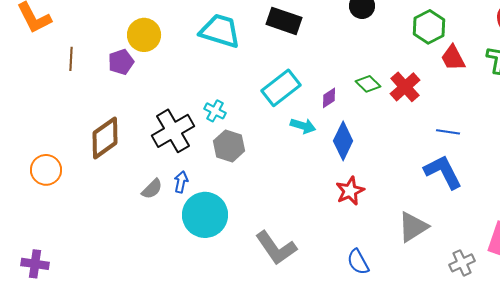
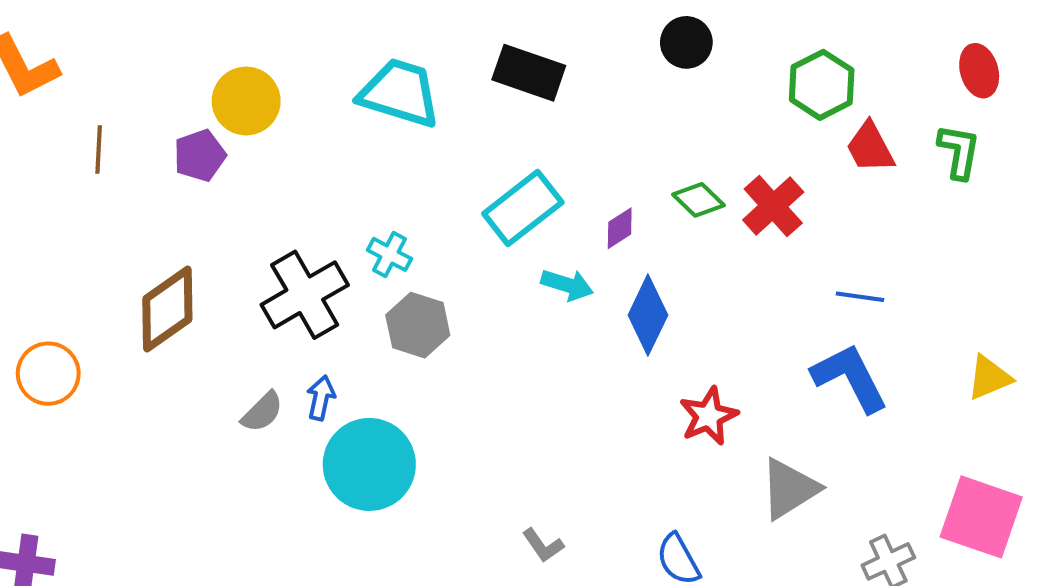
red star: (350, 191) -> (709, 416), moved
gray L-shape: (276, 248) -> (543, 545), moved, size x0.5

